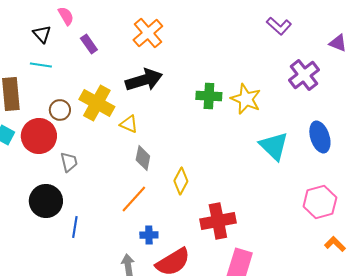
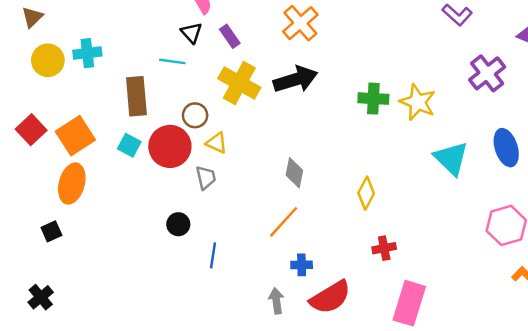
black triangle: (42, 34) -> (191, 33), moved
yellow cross: (97, 103) -> (239, 83), moved
yellow triangle: (129, 124) -> (217, 143), moved
yellow diamond: (181, 181) -> (366, 193), moved
black circle: (46, 201) -> (178, 224), size x0.6
red cross: (218, 221) -> (384, 248), size x0.6

